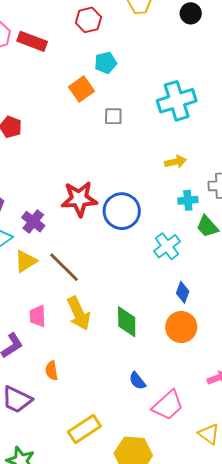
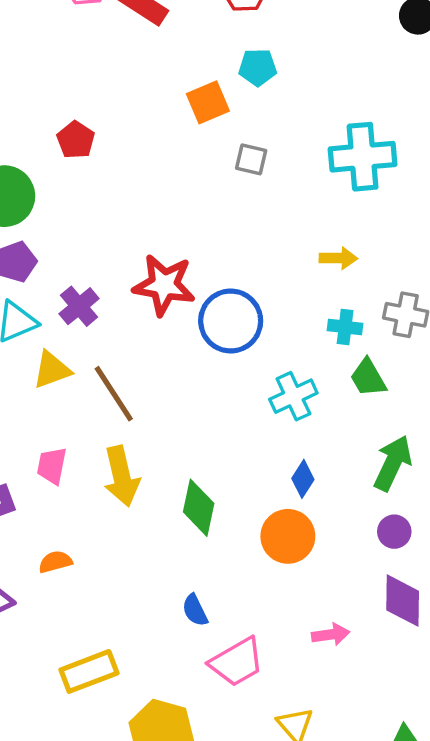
orange semicircle: (52, 371) -> (55, 562), turned 72

